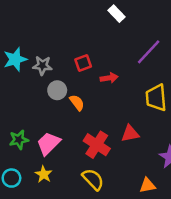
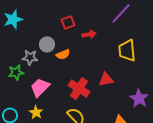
gray star: (42, 66) -> (30, 57), moved
orange semicircle: (77, 103) -> (63, 54), turned 104
green star: (19, 140) -> (16, 72), moved

